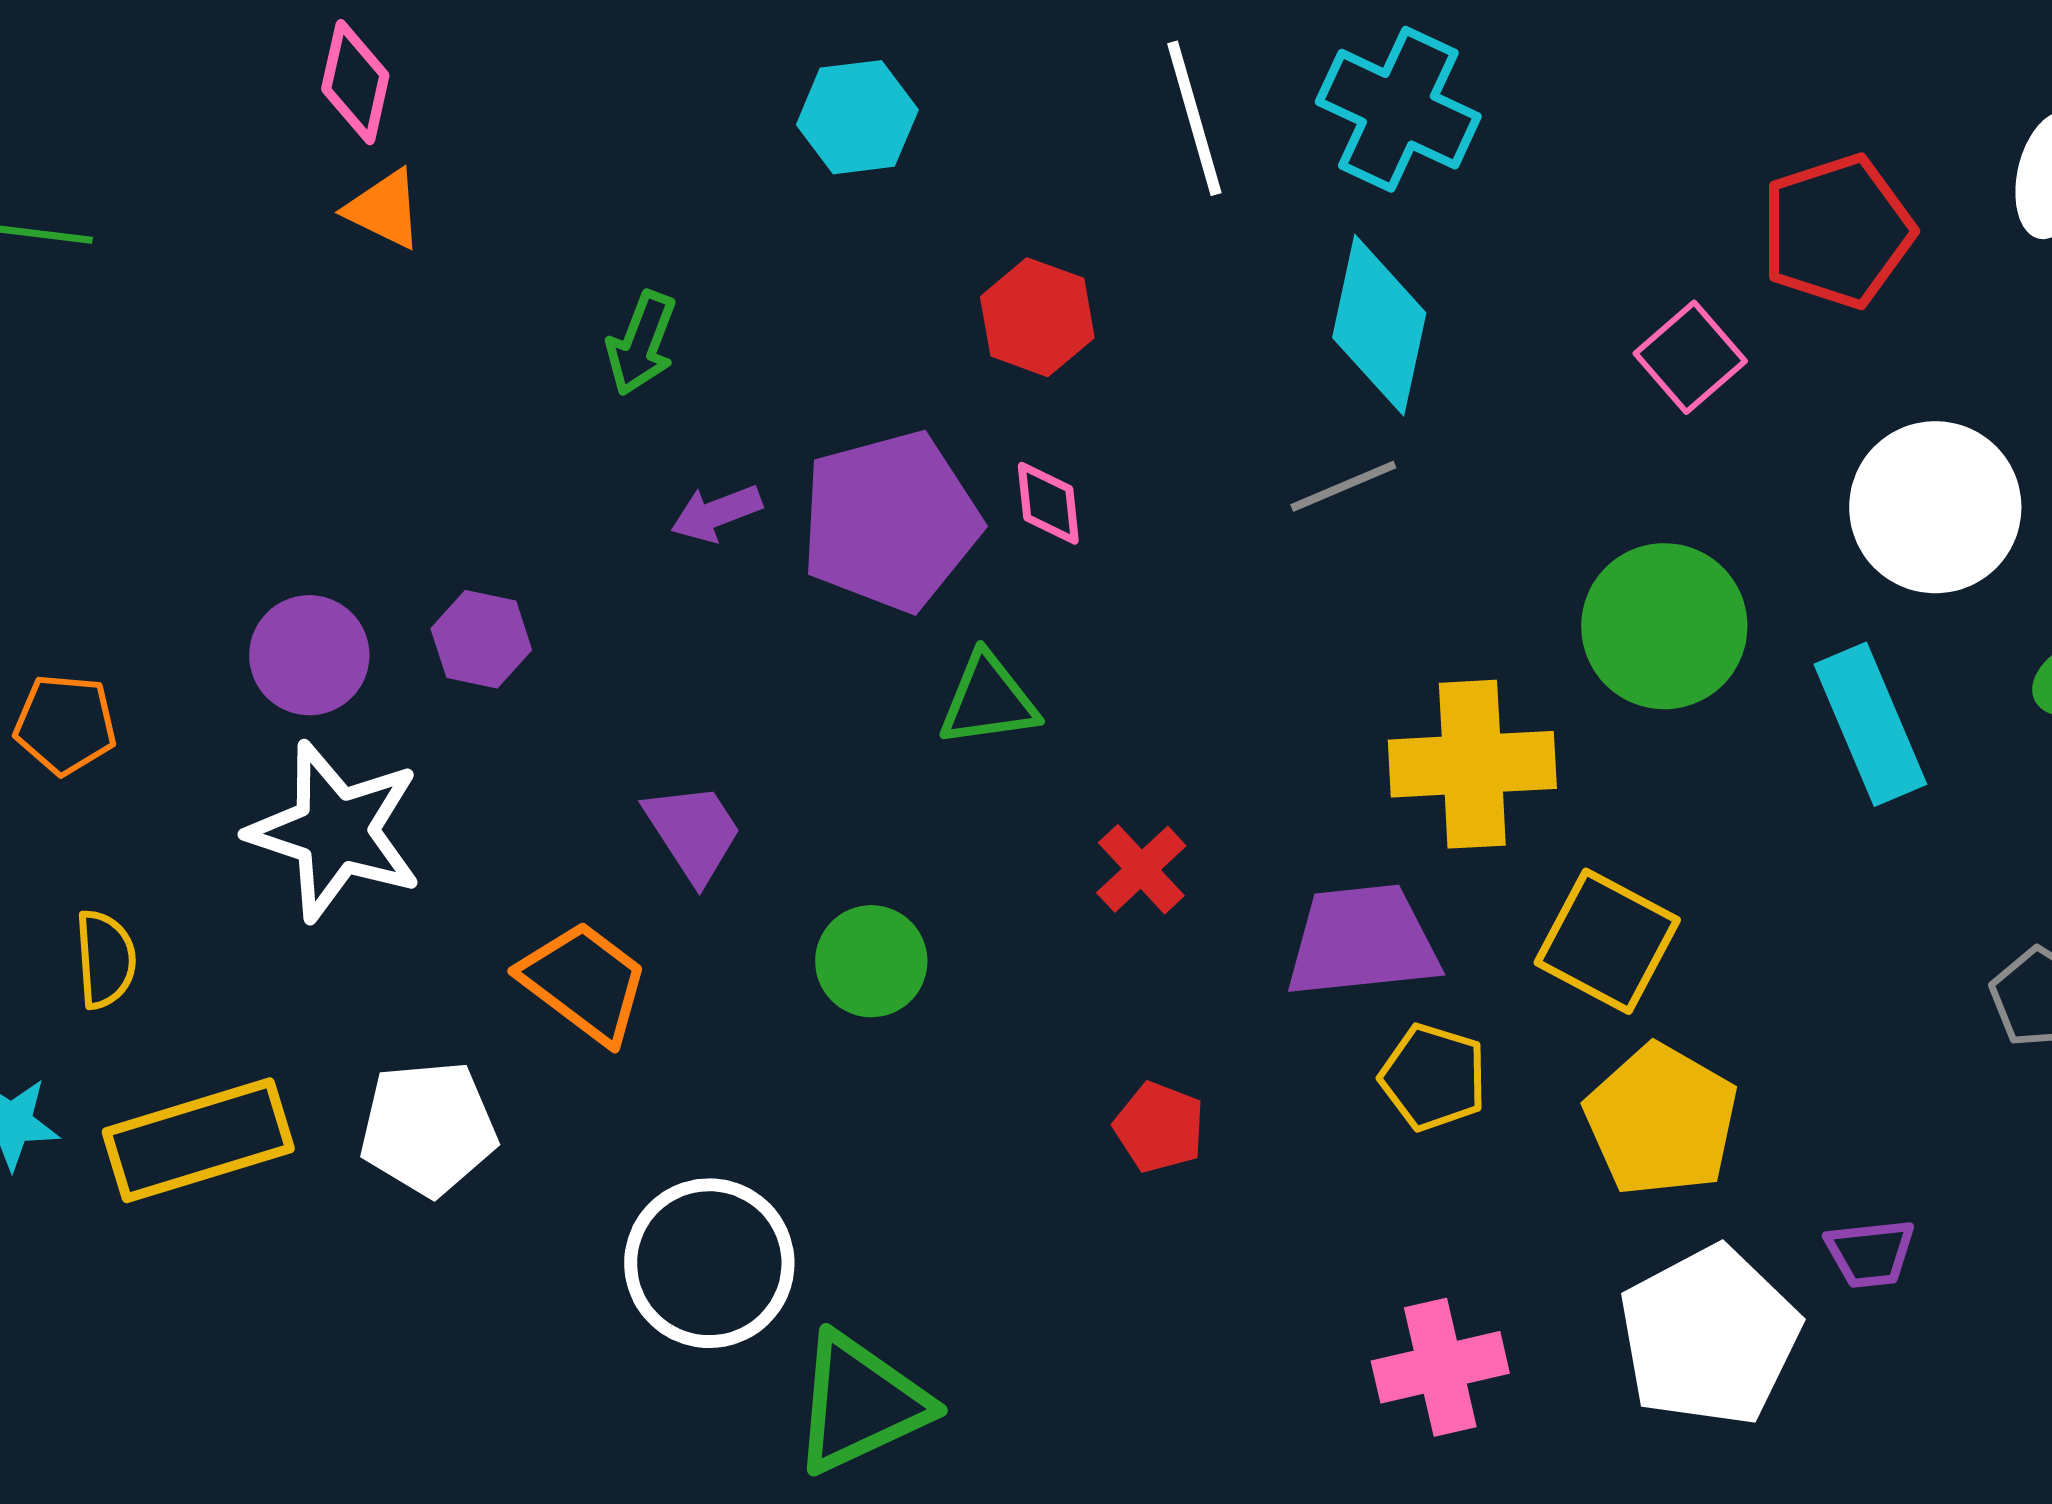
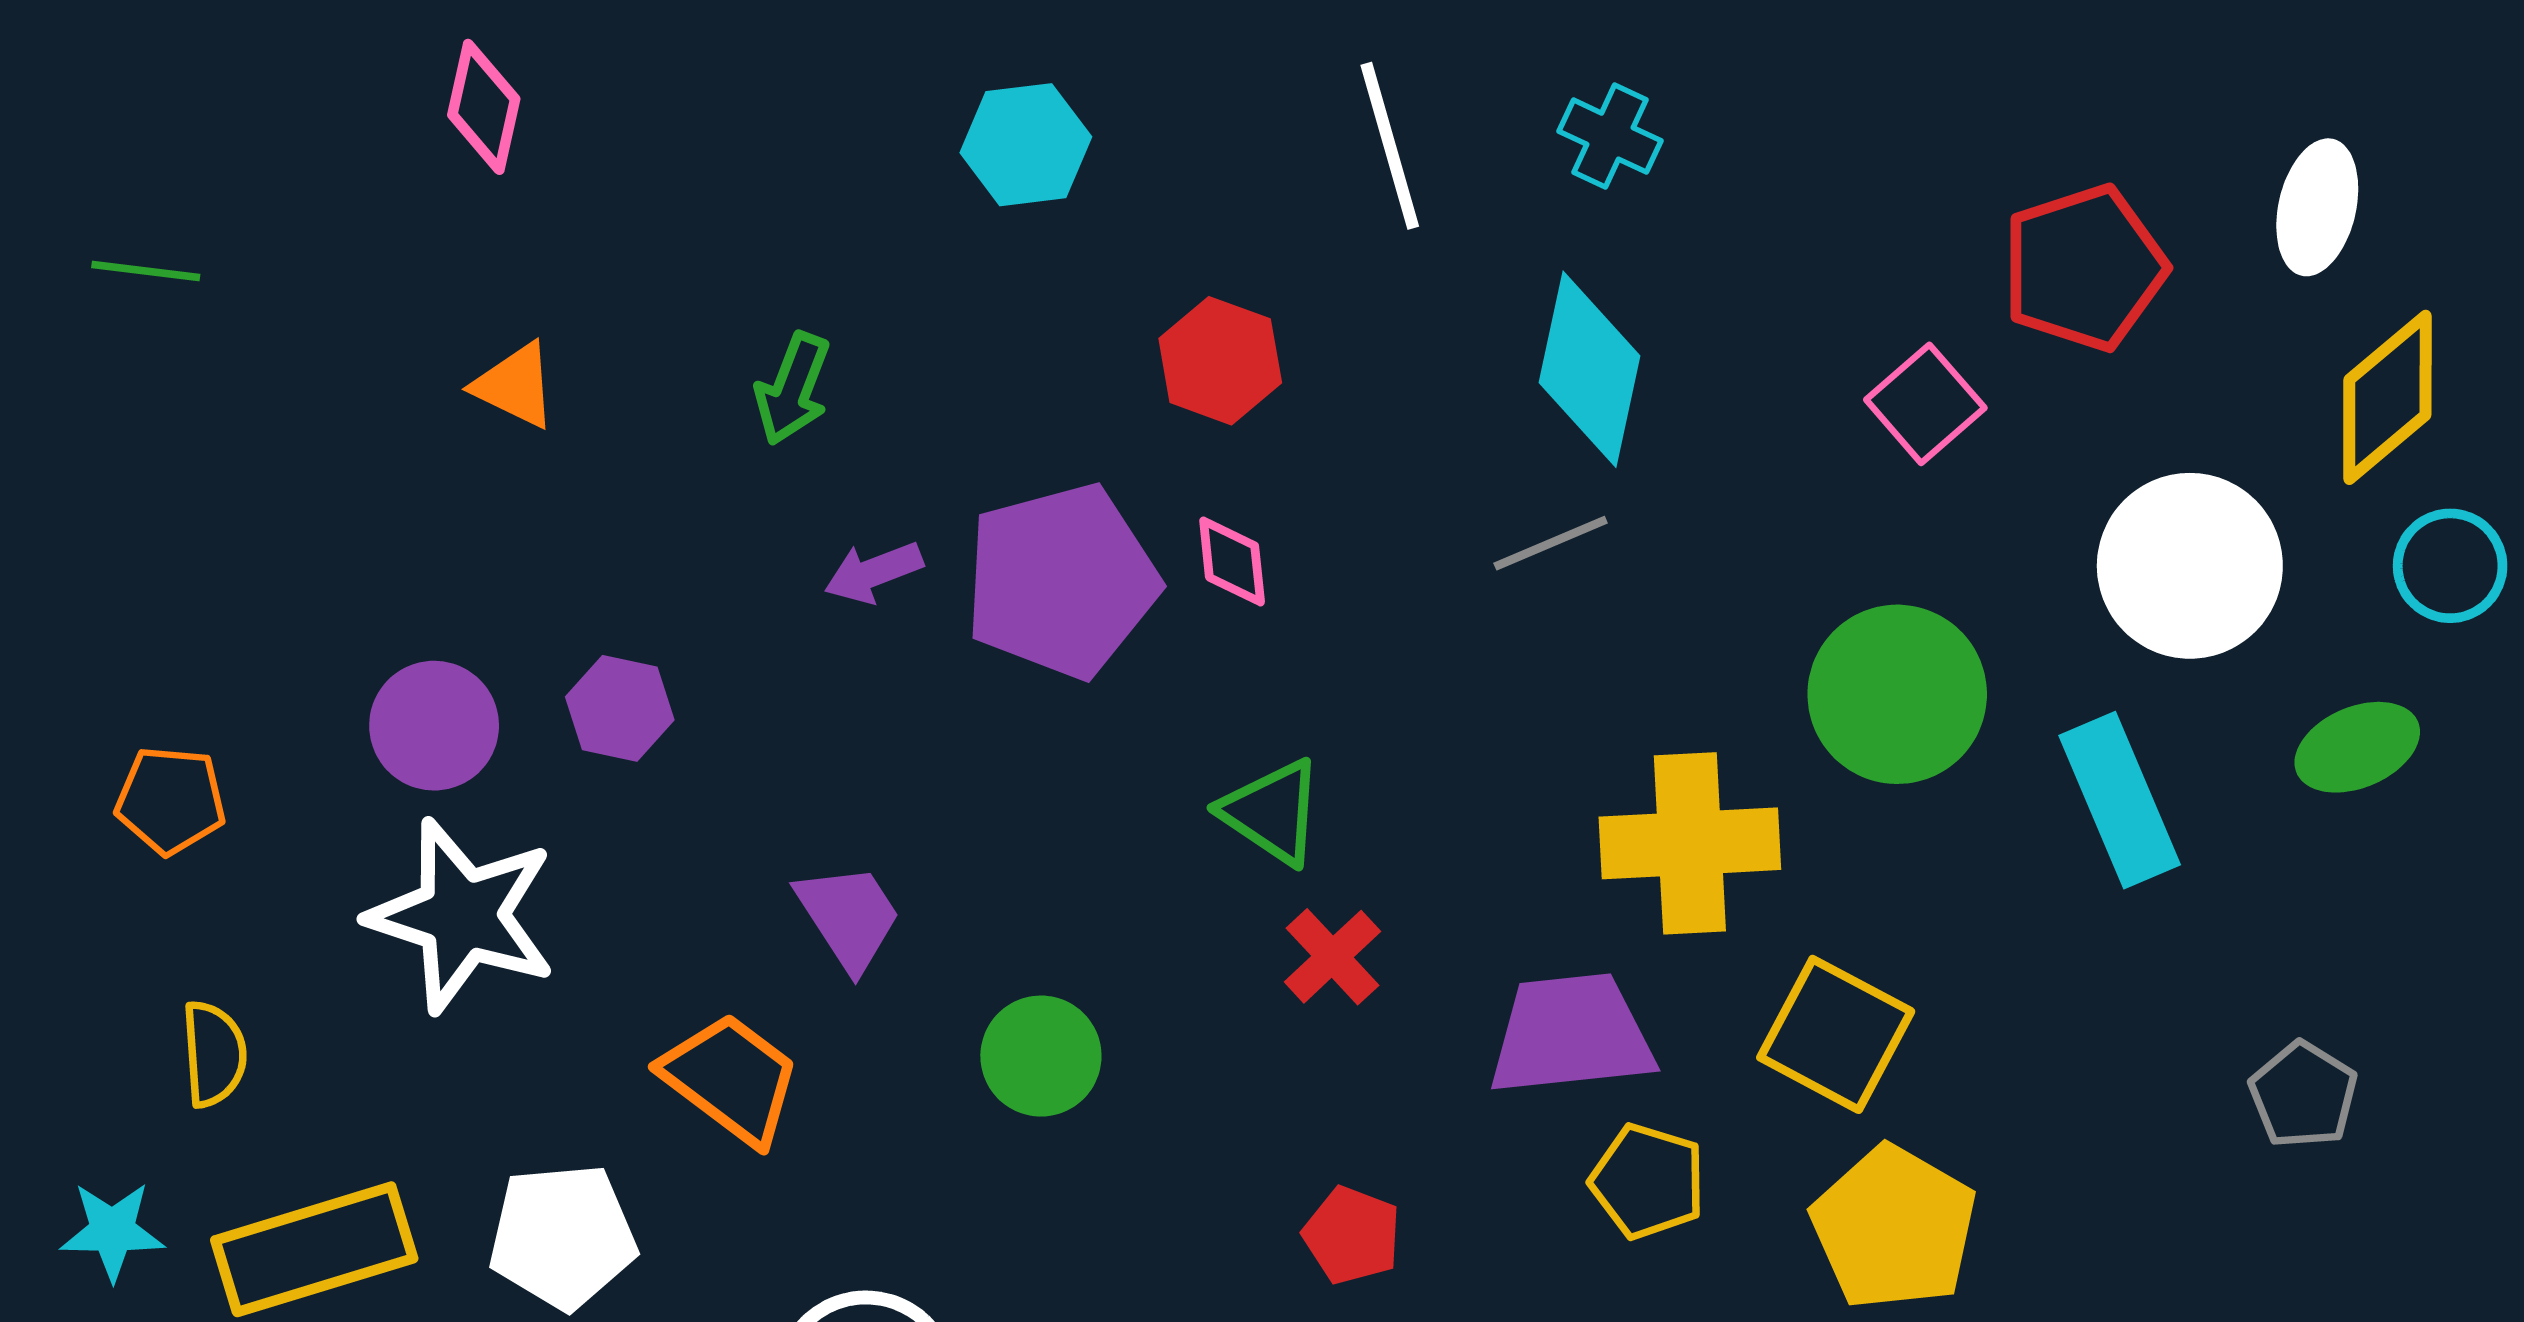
cyan cross: (1398, 109) -> (1610, 136), size x0.6
orange triangle: (384, 209) -> (515, 385), moved
green triangle: (988, 700) -> (1272, 812), moved, turned 42

